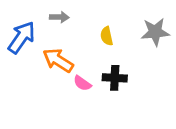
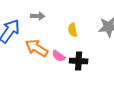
pink semicircle: (82, 83) -> (59, 56), moved

